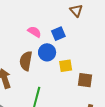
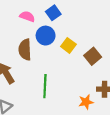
yellow square: (66, 66) -> (68, 45), turned -32
brown square: (85, 80) -> (93, 56), turned -35

